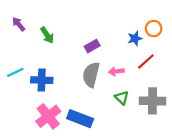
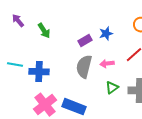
blue star: (135, 38) -> (106, 34), moved
cyan line: (15, 72) -> (15, 65), turned 35
green triangle: (122, 98) -> (112, 88), turned 40

